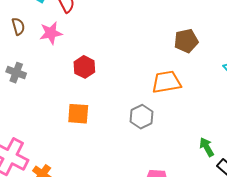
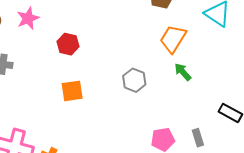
orange trapezoid: (166, 82) -> (173, 39), moved, turned -36
green arrow: (207, 147) -> (183, 72), moved

